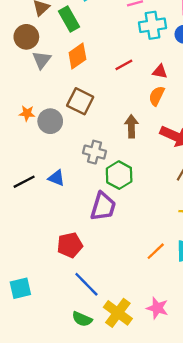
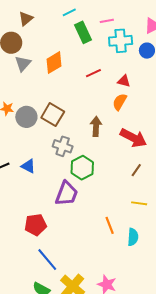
green rectangle: (69, 19) -> (83, 32), moved
brown square: (80, 101) -> (53, 115), moved
orange line: (156, 251) -> (110, 225), moved, turned -72

